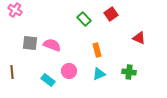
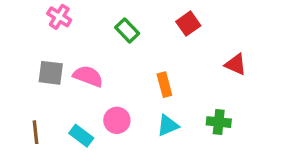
pink cross: (15, 10) -> (59, 17), moved
green rectangle: (84, 19) -> (127, 30), moved
brown line: (12, 72) -> (35, 132), moved

